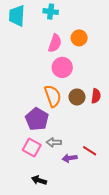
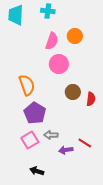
orange semicircle: (53, 96) -> (27, 85), moved
red semicircle: (96, 96) -> (91, 99), moved
pink square: (32, 148) -> (30, 140), turned 30

